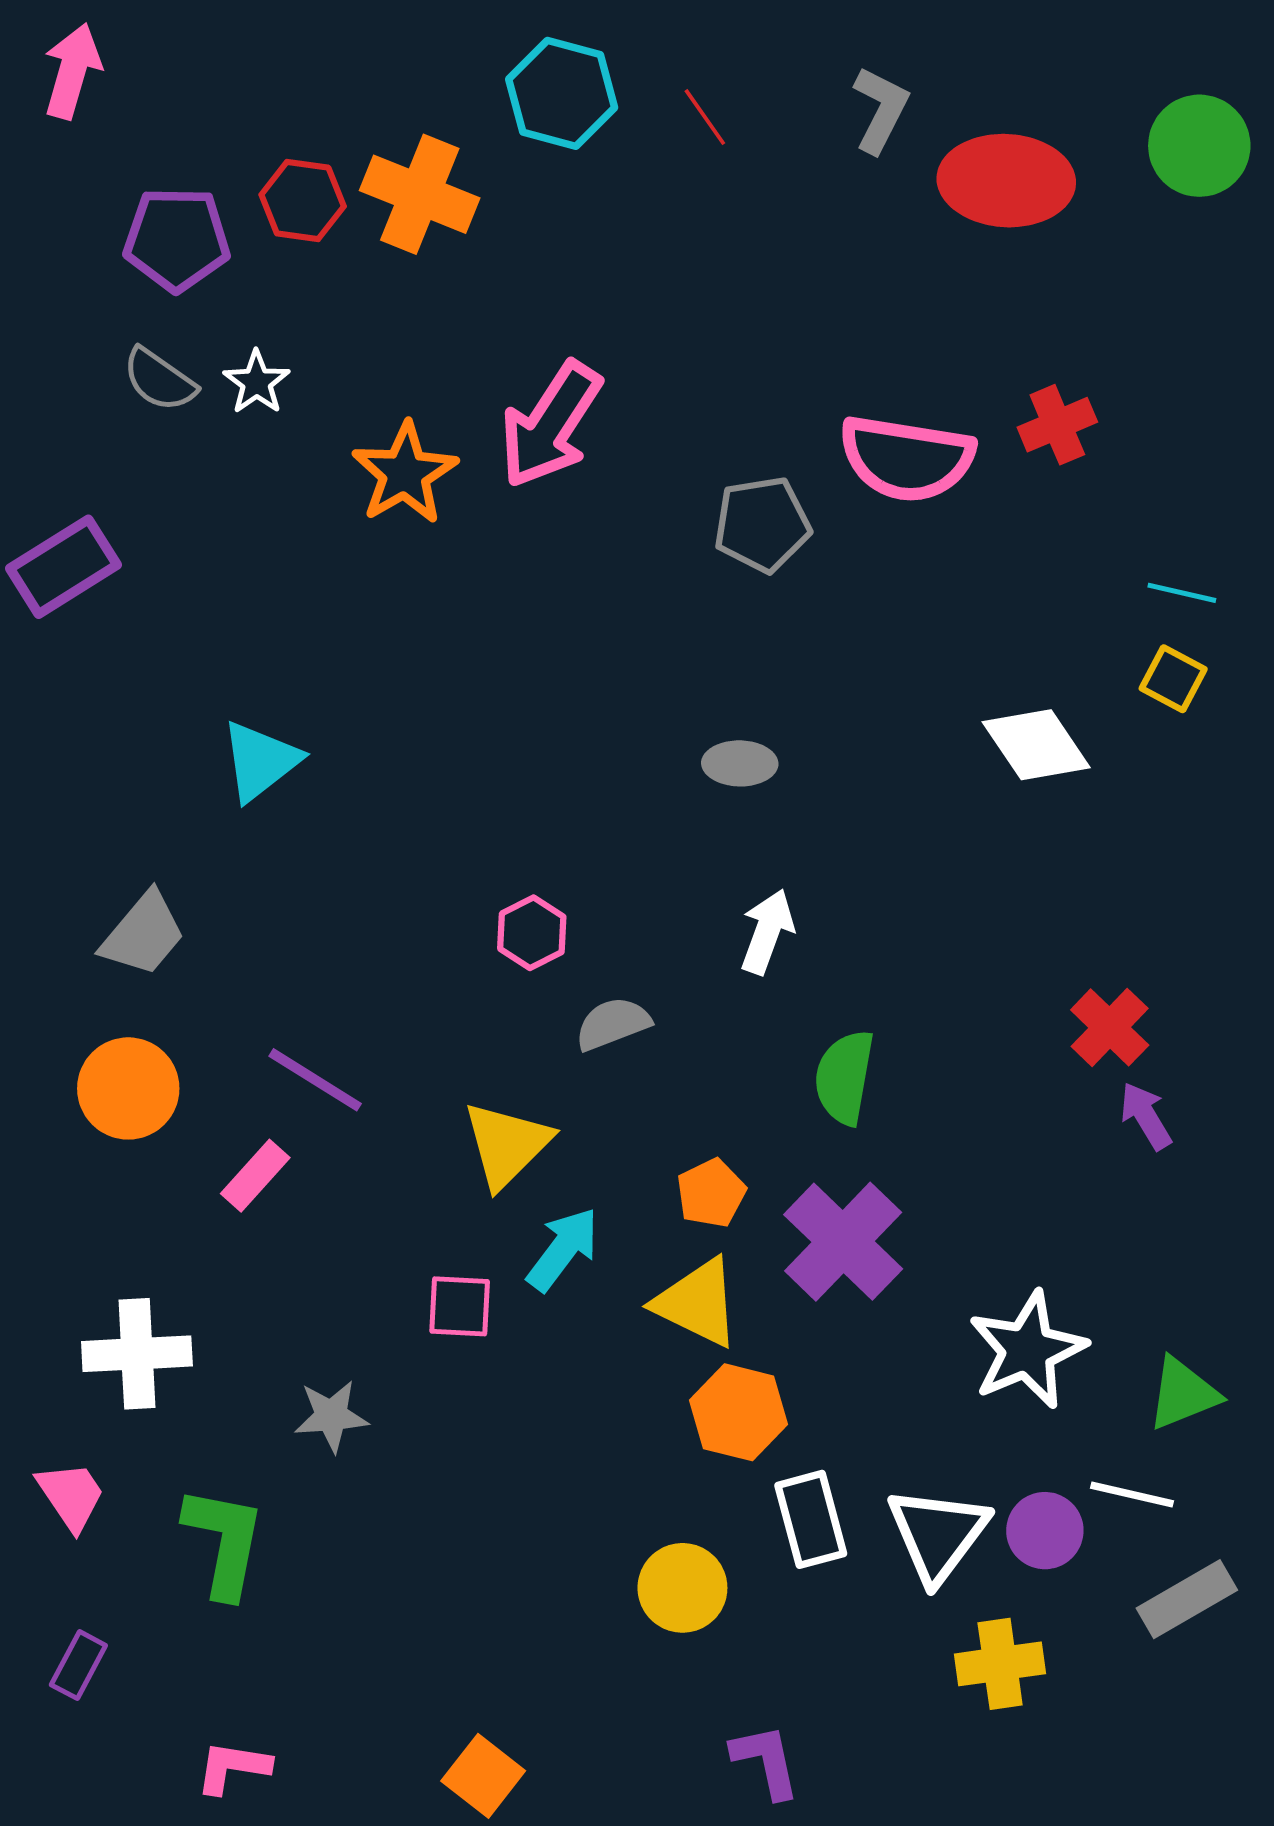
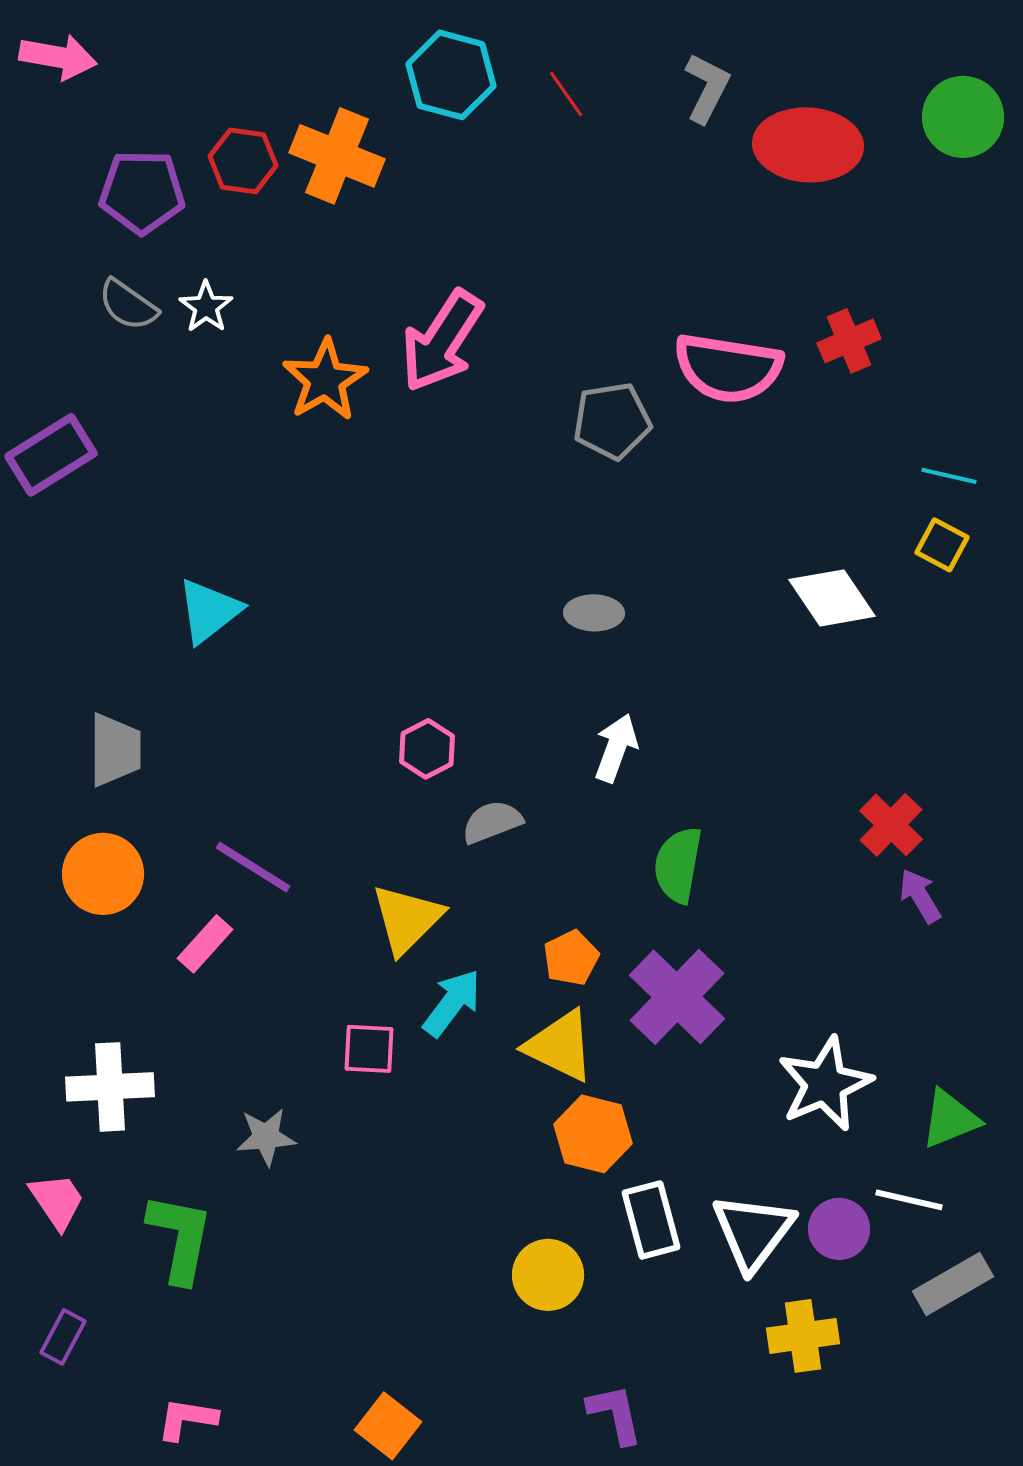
pink arrow: (72, 71) -> (58, 57), turned 84
gray trapezoid: (143, 934) -> (115, 750), turned -40

